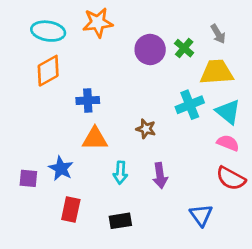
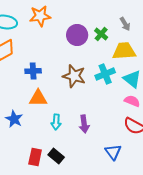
brown star: (146, 129) -> (74, 76), moved, size x1.6
red rectangle: (71, 210) -> (35, 157), moved
black rectangle: (120, 221) -> (56, 156), turned 49

